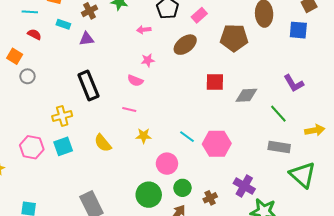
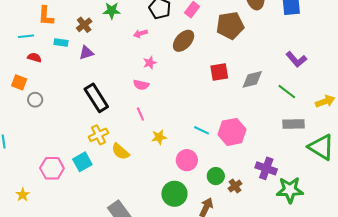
pink line: (129, 109) -> (140, 114), turned 64
yellow cross: (62, 116) -> (98, 135), moved
green circle: (182, 188) -> (216, 176), moved

